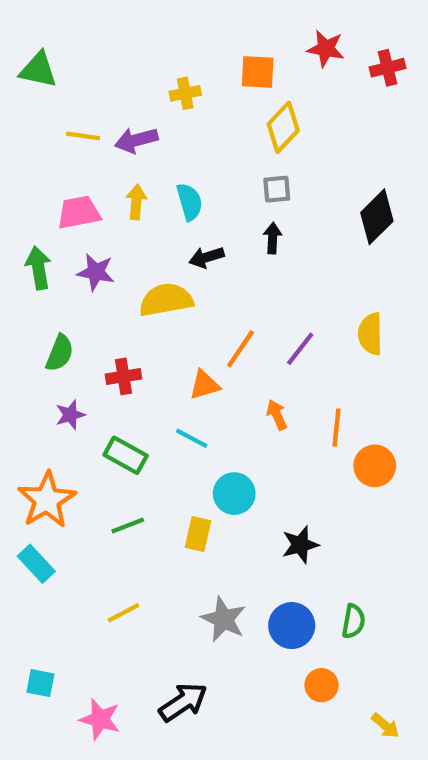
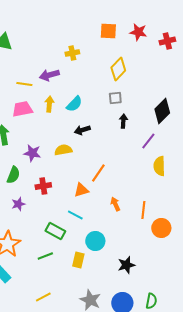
orange square: (258, 72) -> (108, 31), moved
yellow line: (83, 136) -> (24, 84), moved
cyan semicircle: (189, 202) -> (74, 104), turned 60
black arrow: (273, 238) -> (123, 121), moved
purple star: (96, 272) -> (32, 153), moved
yellow semicircle: (166, 300) -> (63, 150), size x0.7
purple line: (300, 349) -> (148, 141), moved
green rectangle: (126, 455) -> (55, 231), moved

